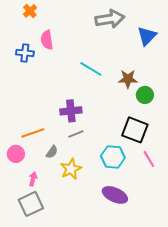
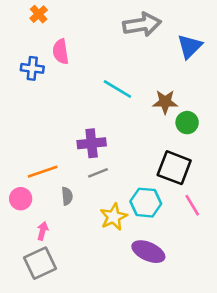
gray semicircle: (52, 152) -> (67, 196), turned -40
yellow star: (71, 169) -> (114, 217), moved

